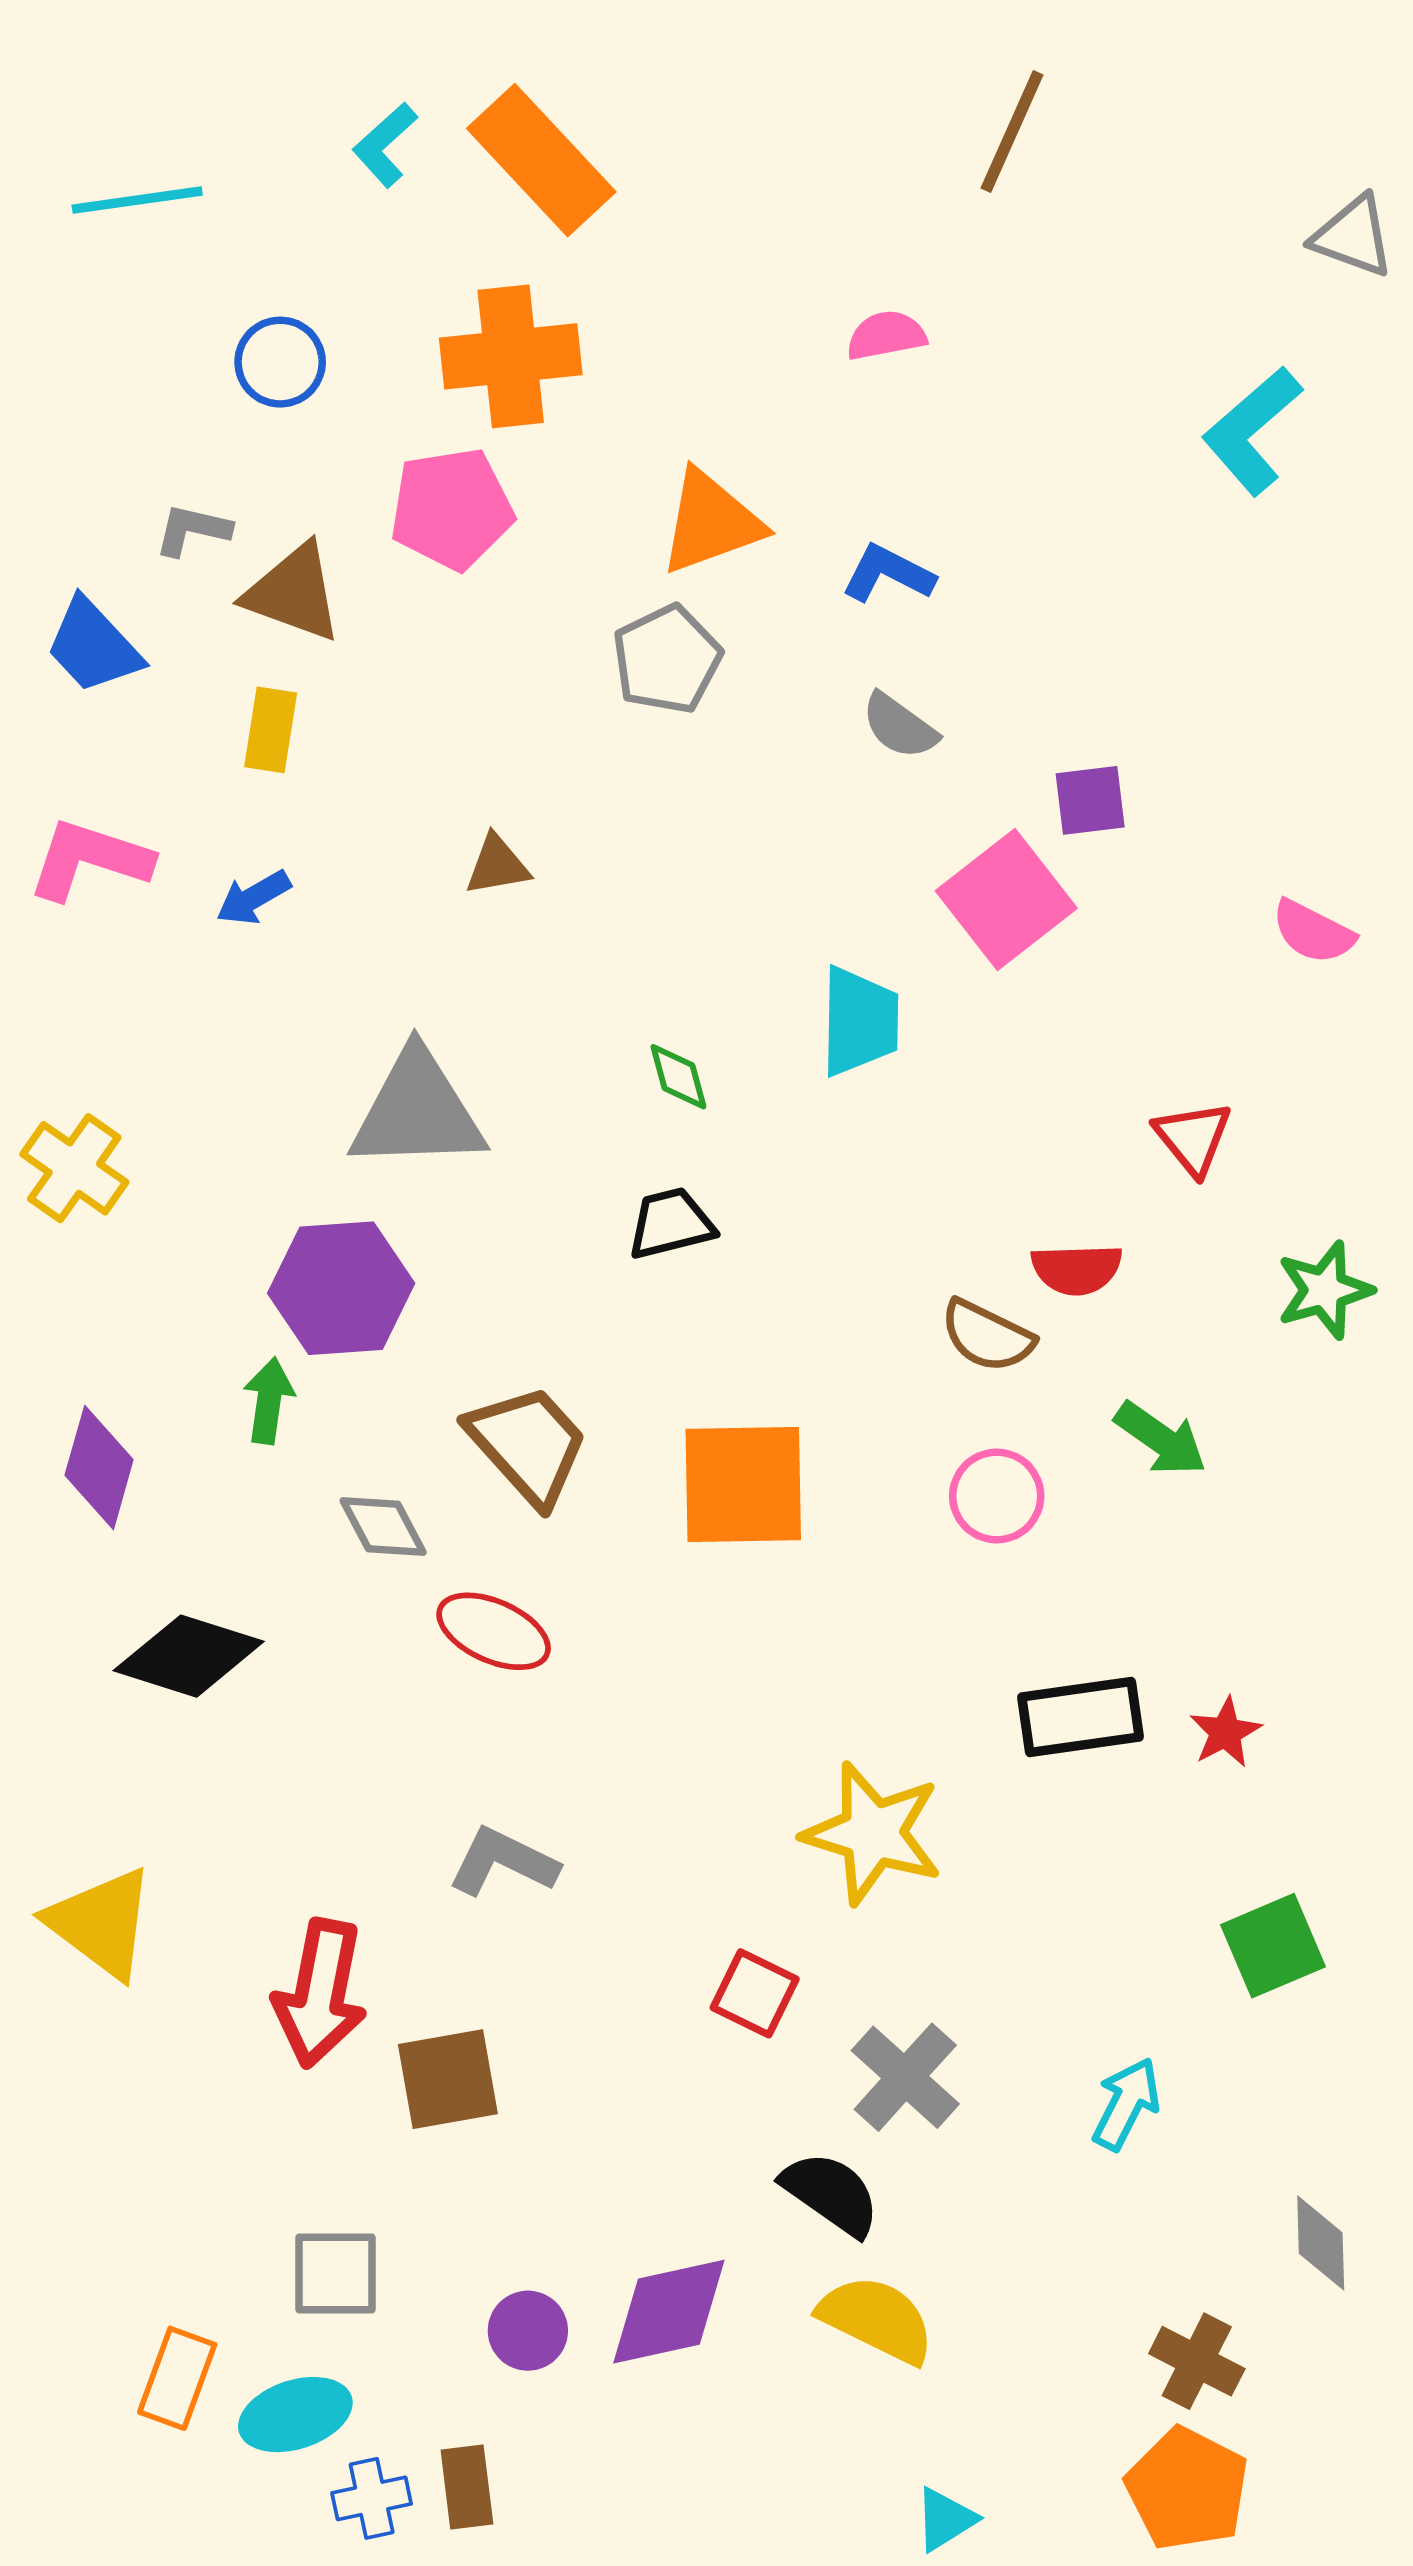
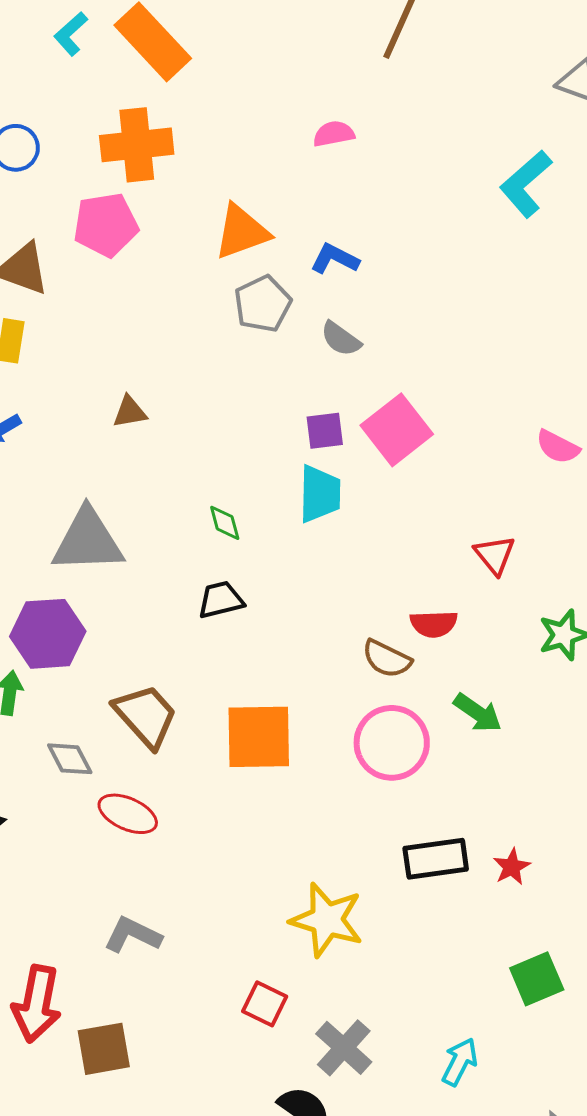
gray pentagon: (667, 659) -> (263, 304), moved
purple square: (1090, 800) -> (325, 431), moved
pink circle: (997, 1496) -> (392, 743), size x1.5

